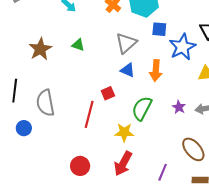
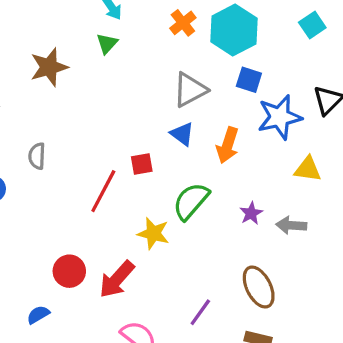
green triangle: (78, 45) -> (107, 43), moved, turned 40
gray semicircle: (45, 103) -> (37, 156), size x0.6
red arrow: (123, 163) -> (117, 279), moved

